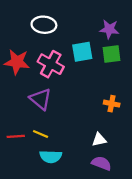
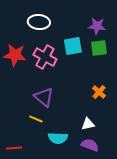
purple triangle: (41, 99) -> (44, 97), moved
orange cross: (112, 104) -> (99, 92), turned 32
red line: (16, 136) -> (14, 148), moved
cyan semicircle: (51, 157) -> (58, 138), moved

